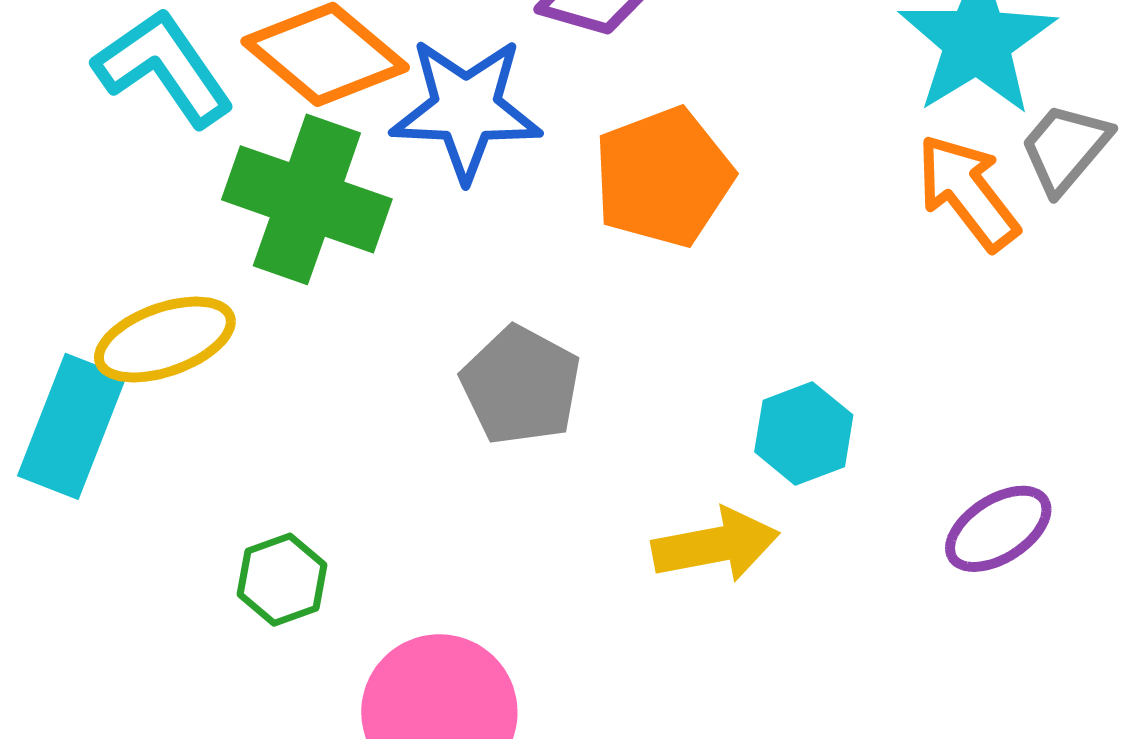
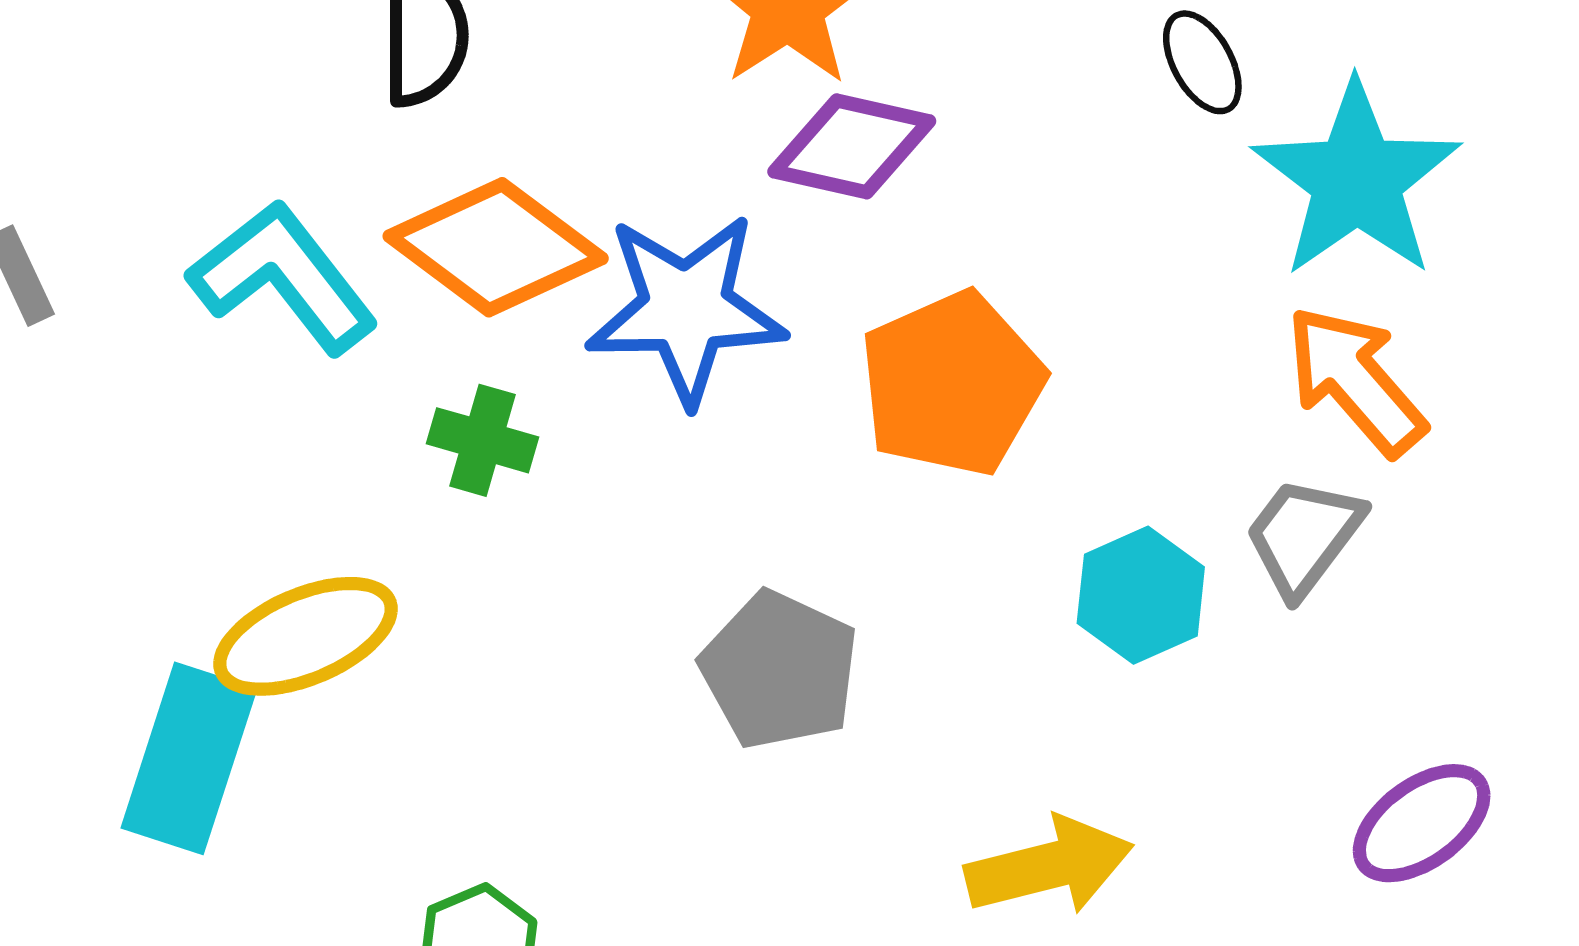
gray trapezoid: (1065, 148) -> (1304, 536), moved
green cross: (307, 199) -> (483, 440), size x0.5
cyan hexagon: (804, 433) -> (1141, 595), moved

